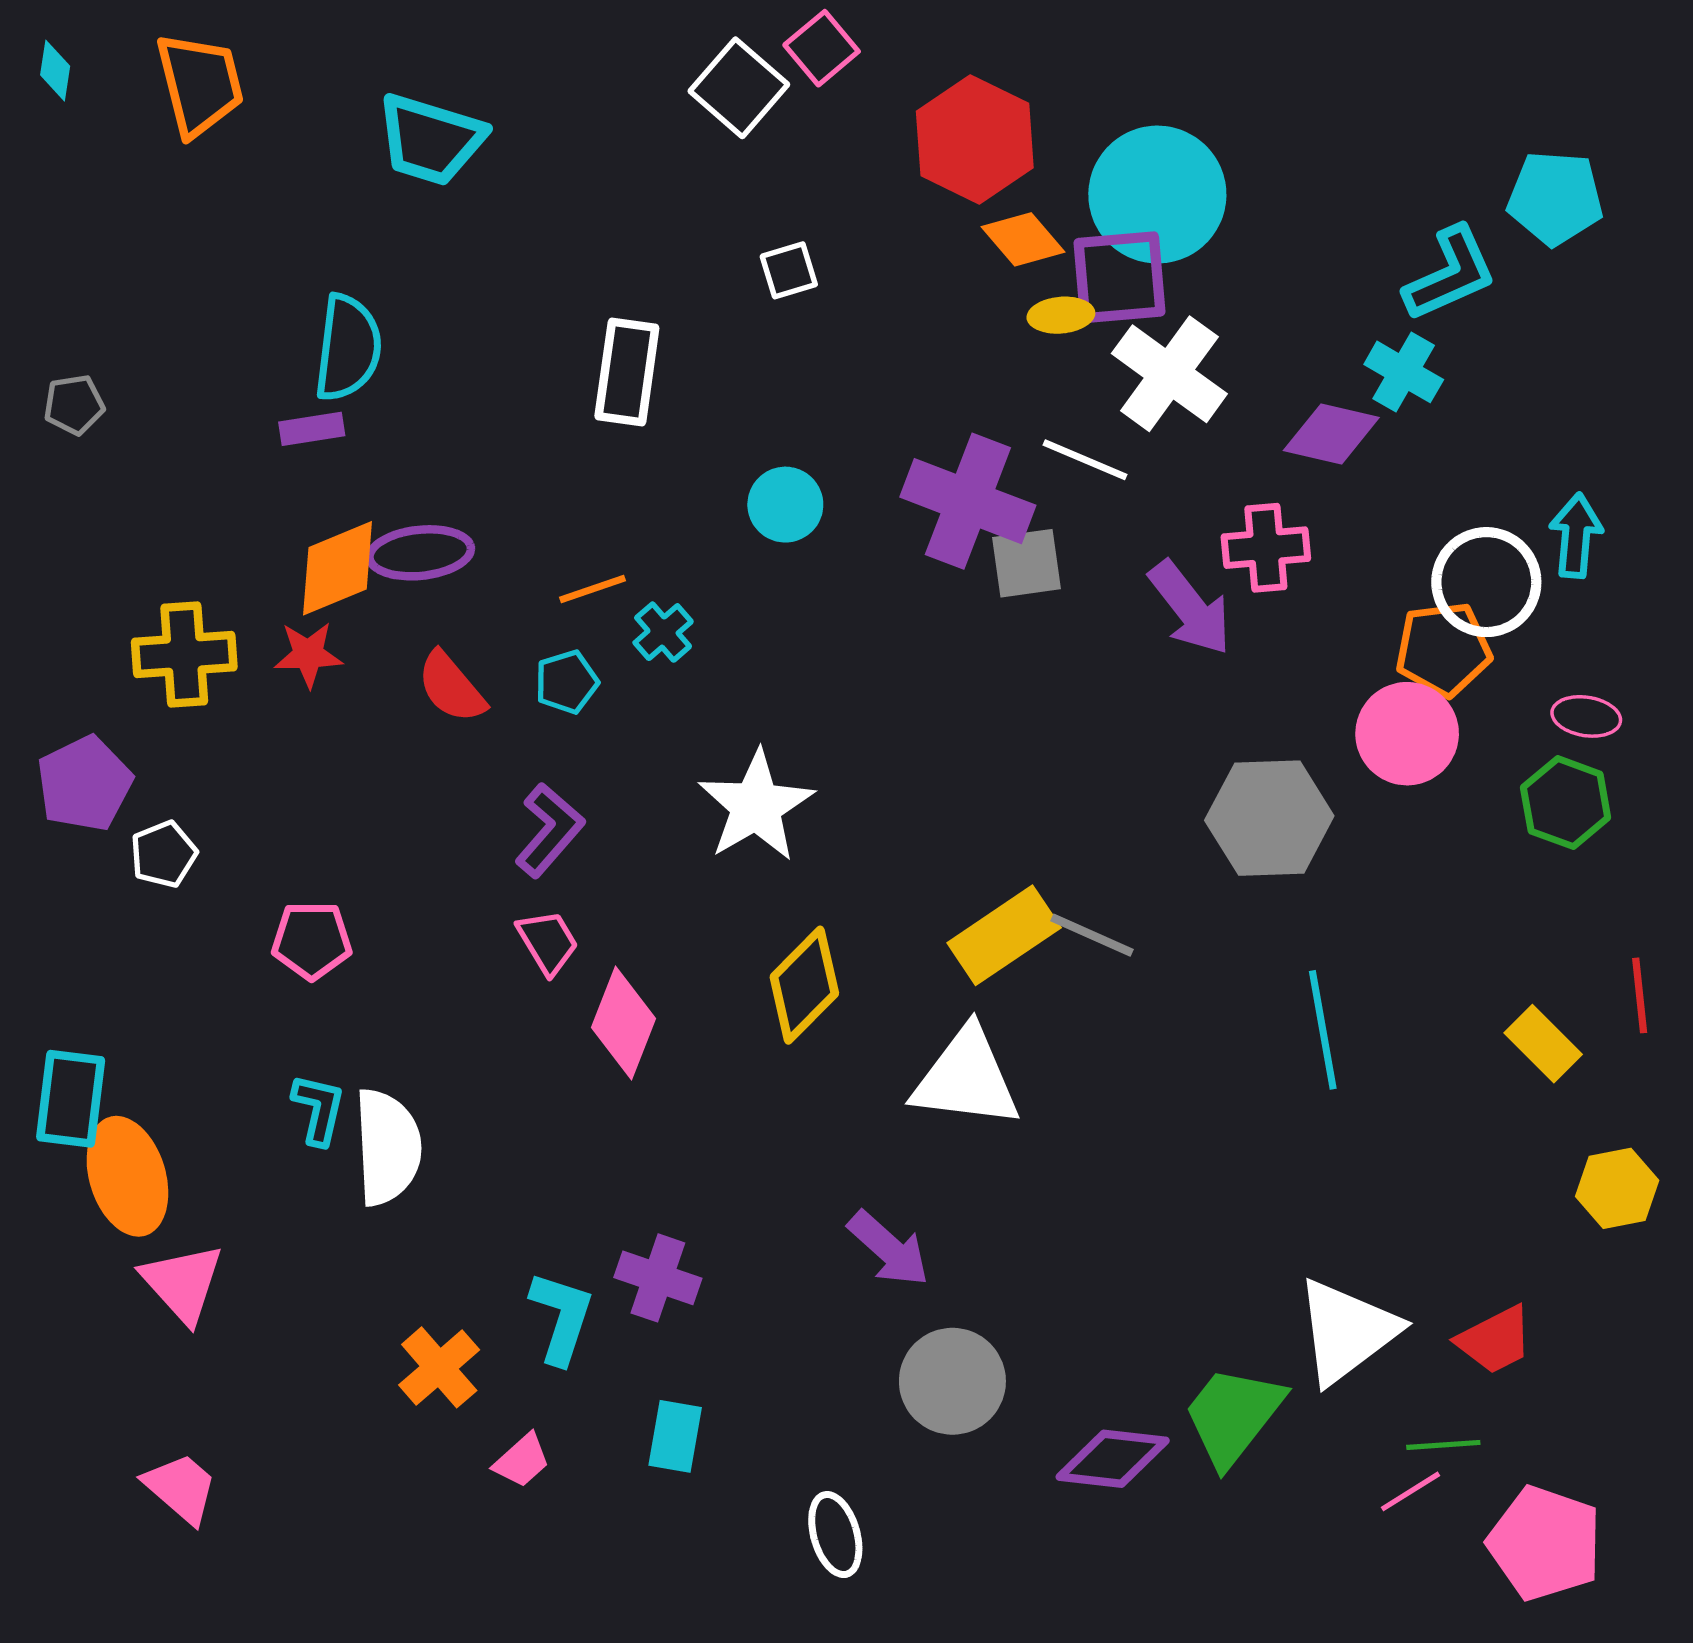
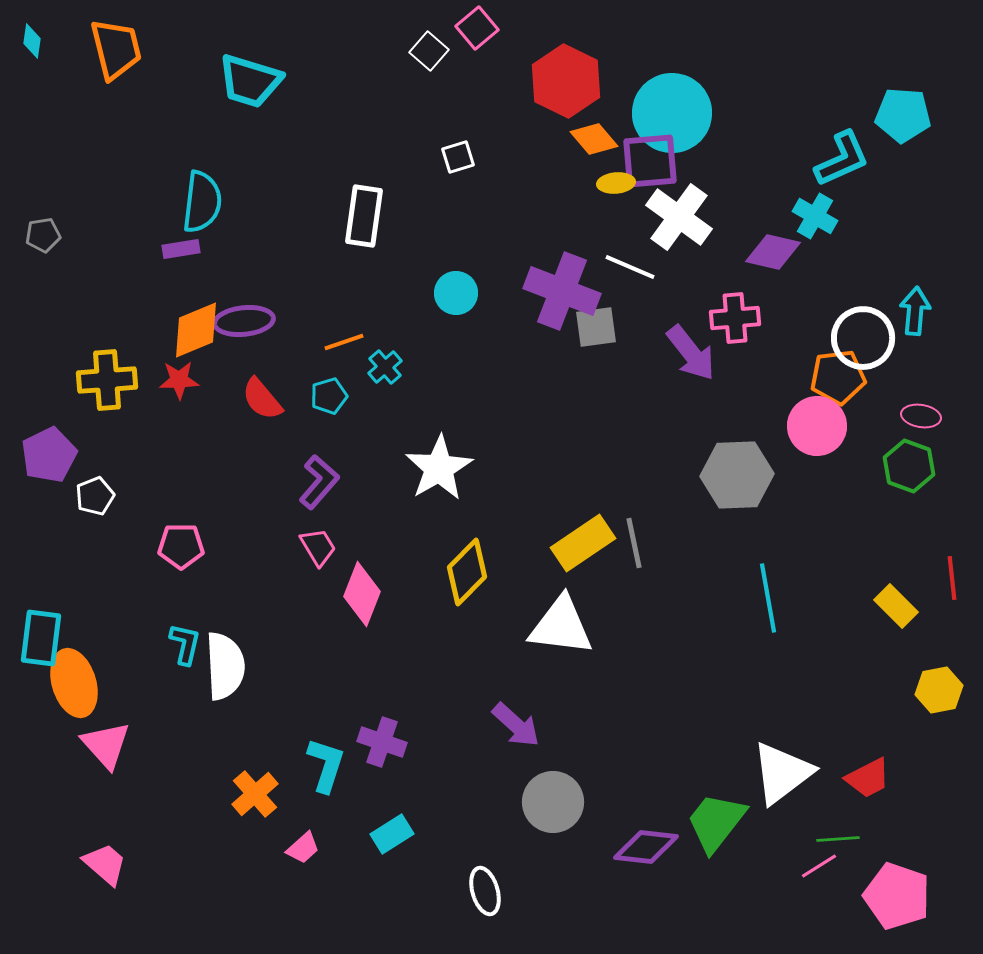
white square: (739, 88) -> (429, 51), size x0.7
gray line: (1092, 935) -> (634, 543), turned 54
cyan rectangle: (675, 1436) -> (392, 834), turned 48

